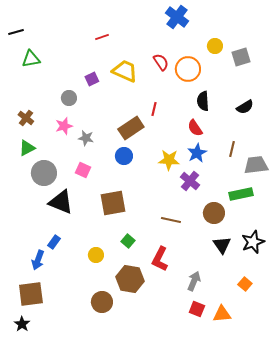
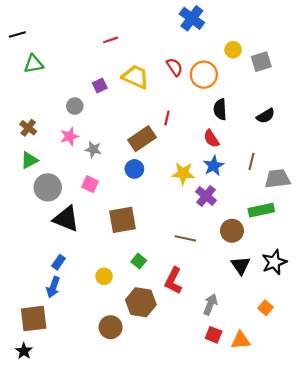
blue arrow: (38, 260) -> (53, 287), moved

